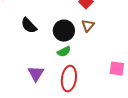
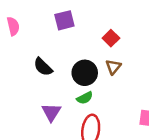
purple triangle: (36, 74) -> (51, 112), moved

